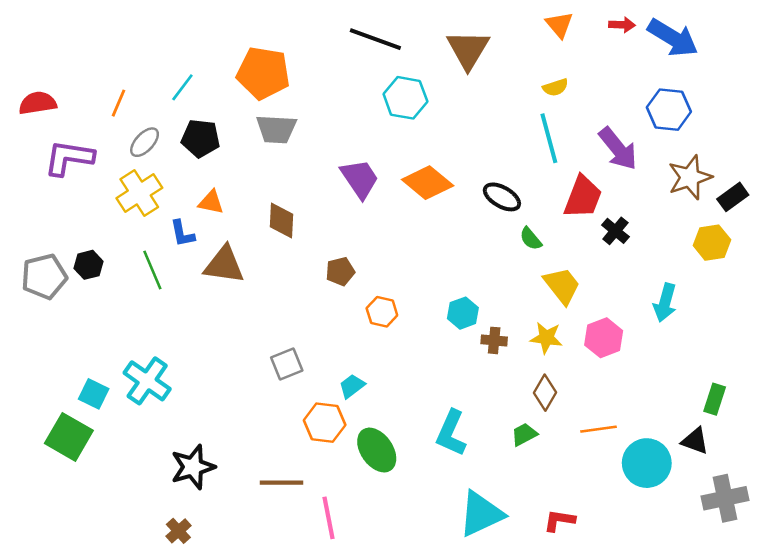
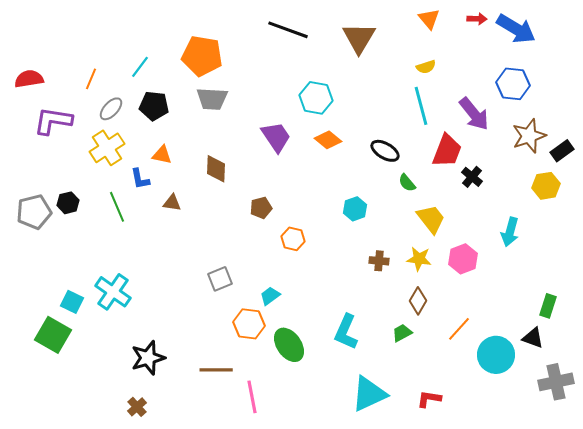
cyan hexagon: (405, 98) -> (316, 98), moved
orange diamond: (428, 183) -> (328, 140), size x0.7
brown triangle: (224, 265) -> (172, 203), size x0.6
cyan hexagon: (463, 313) -> (355, 209), moved
orange line: (598, 429) -> (459, 329), turned -40

